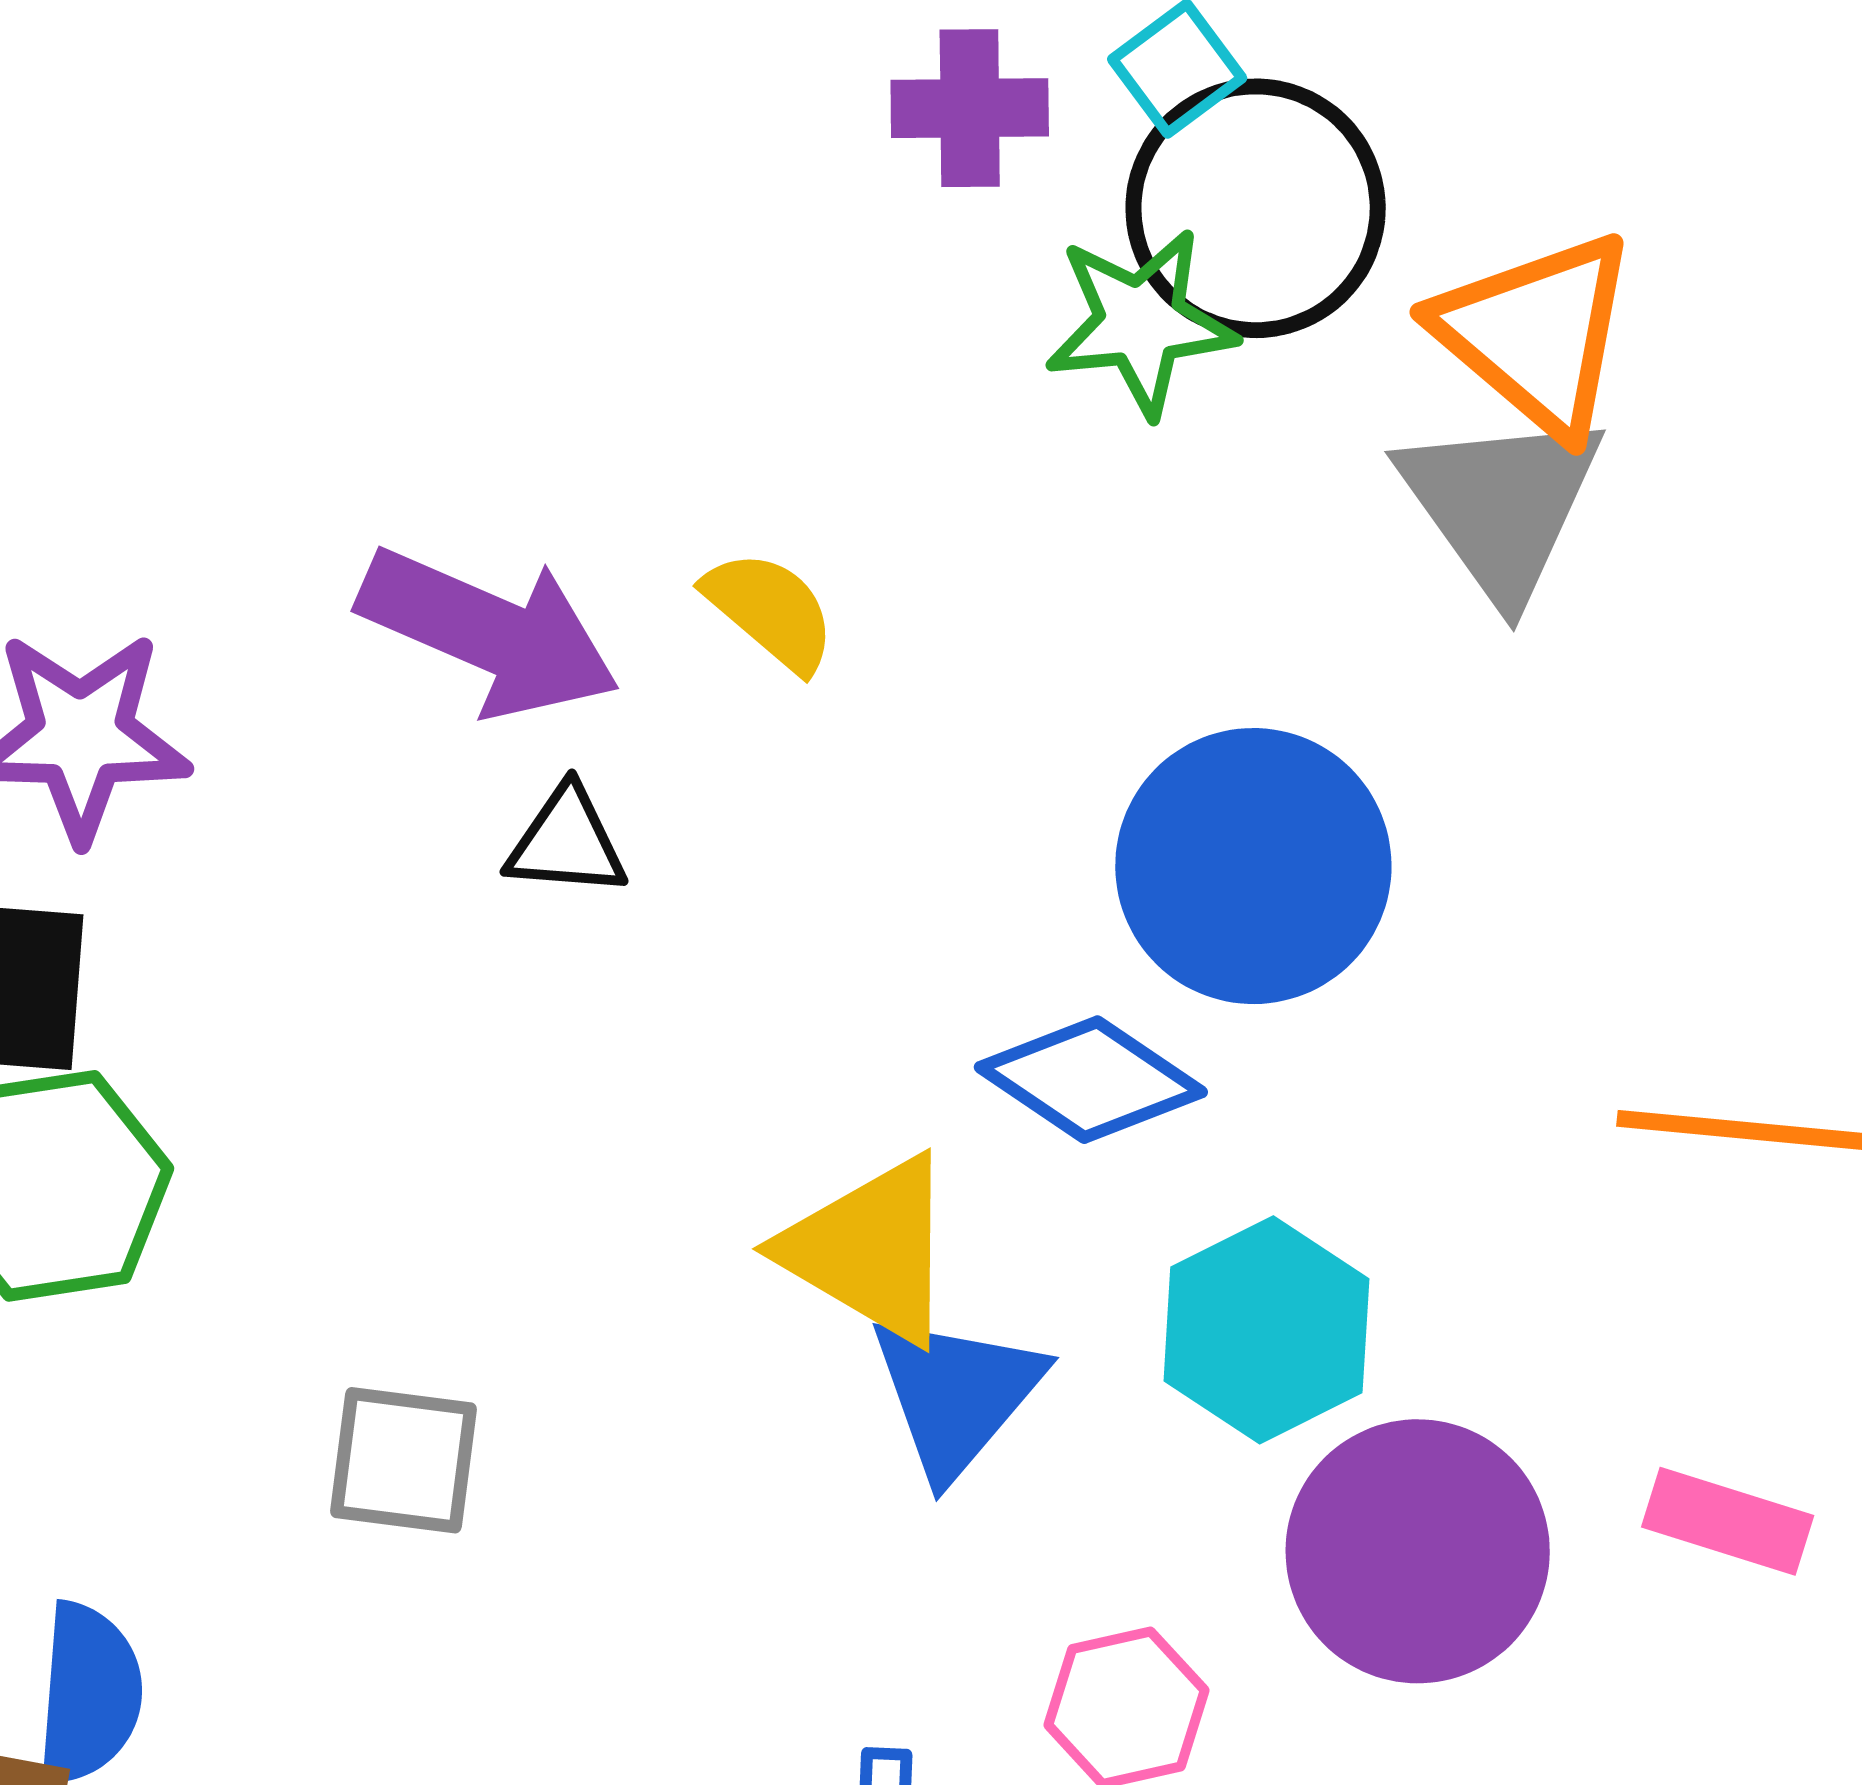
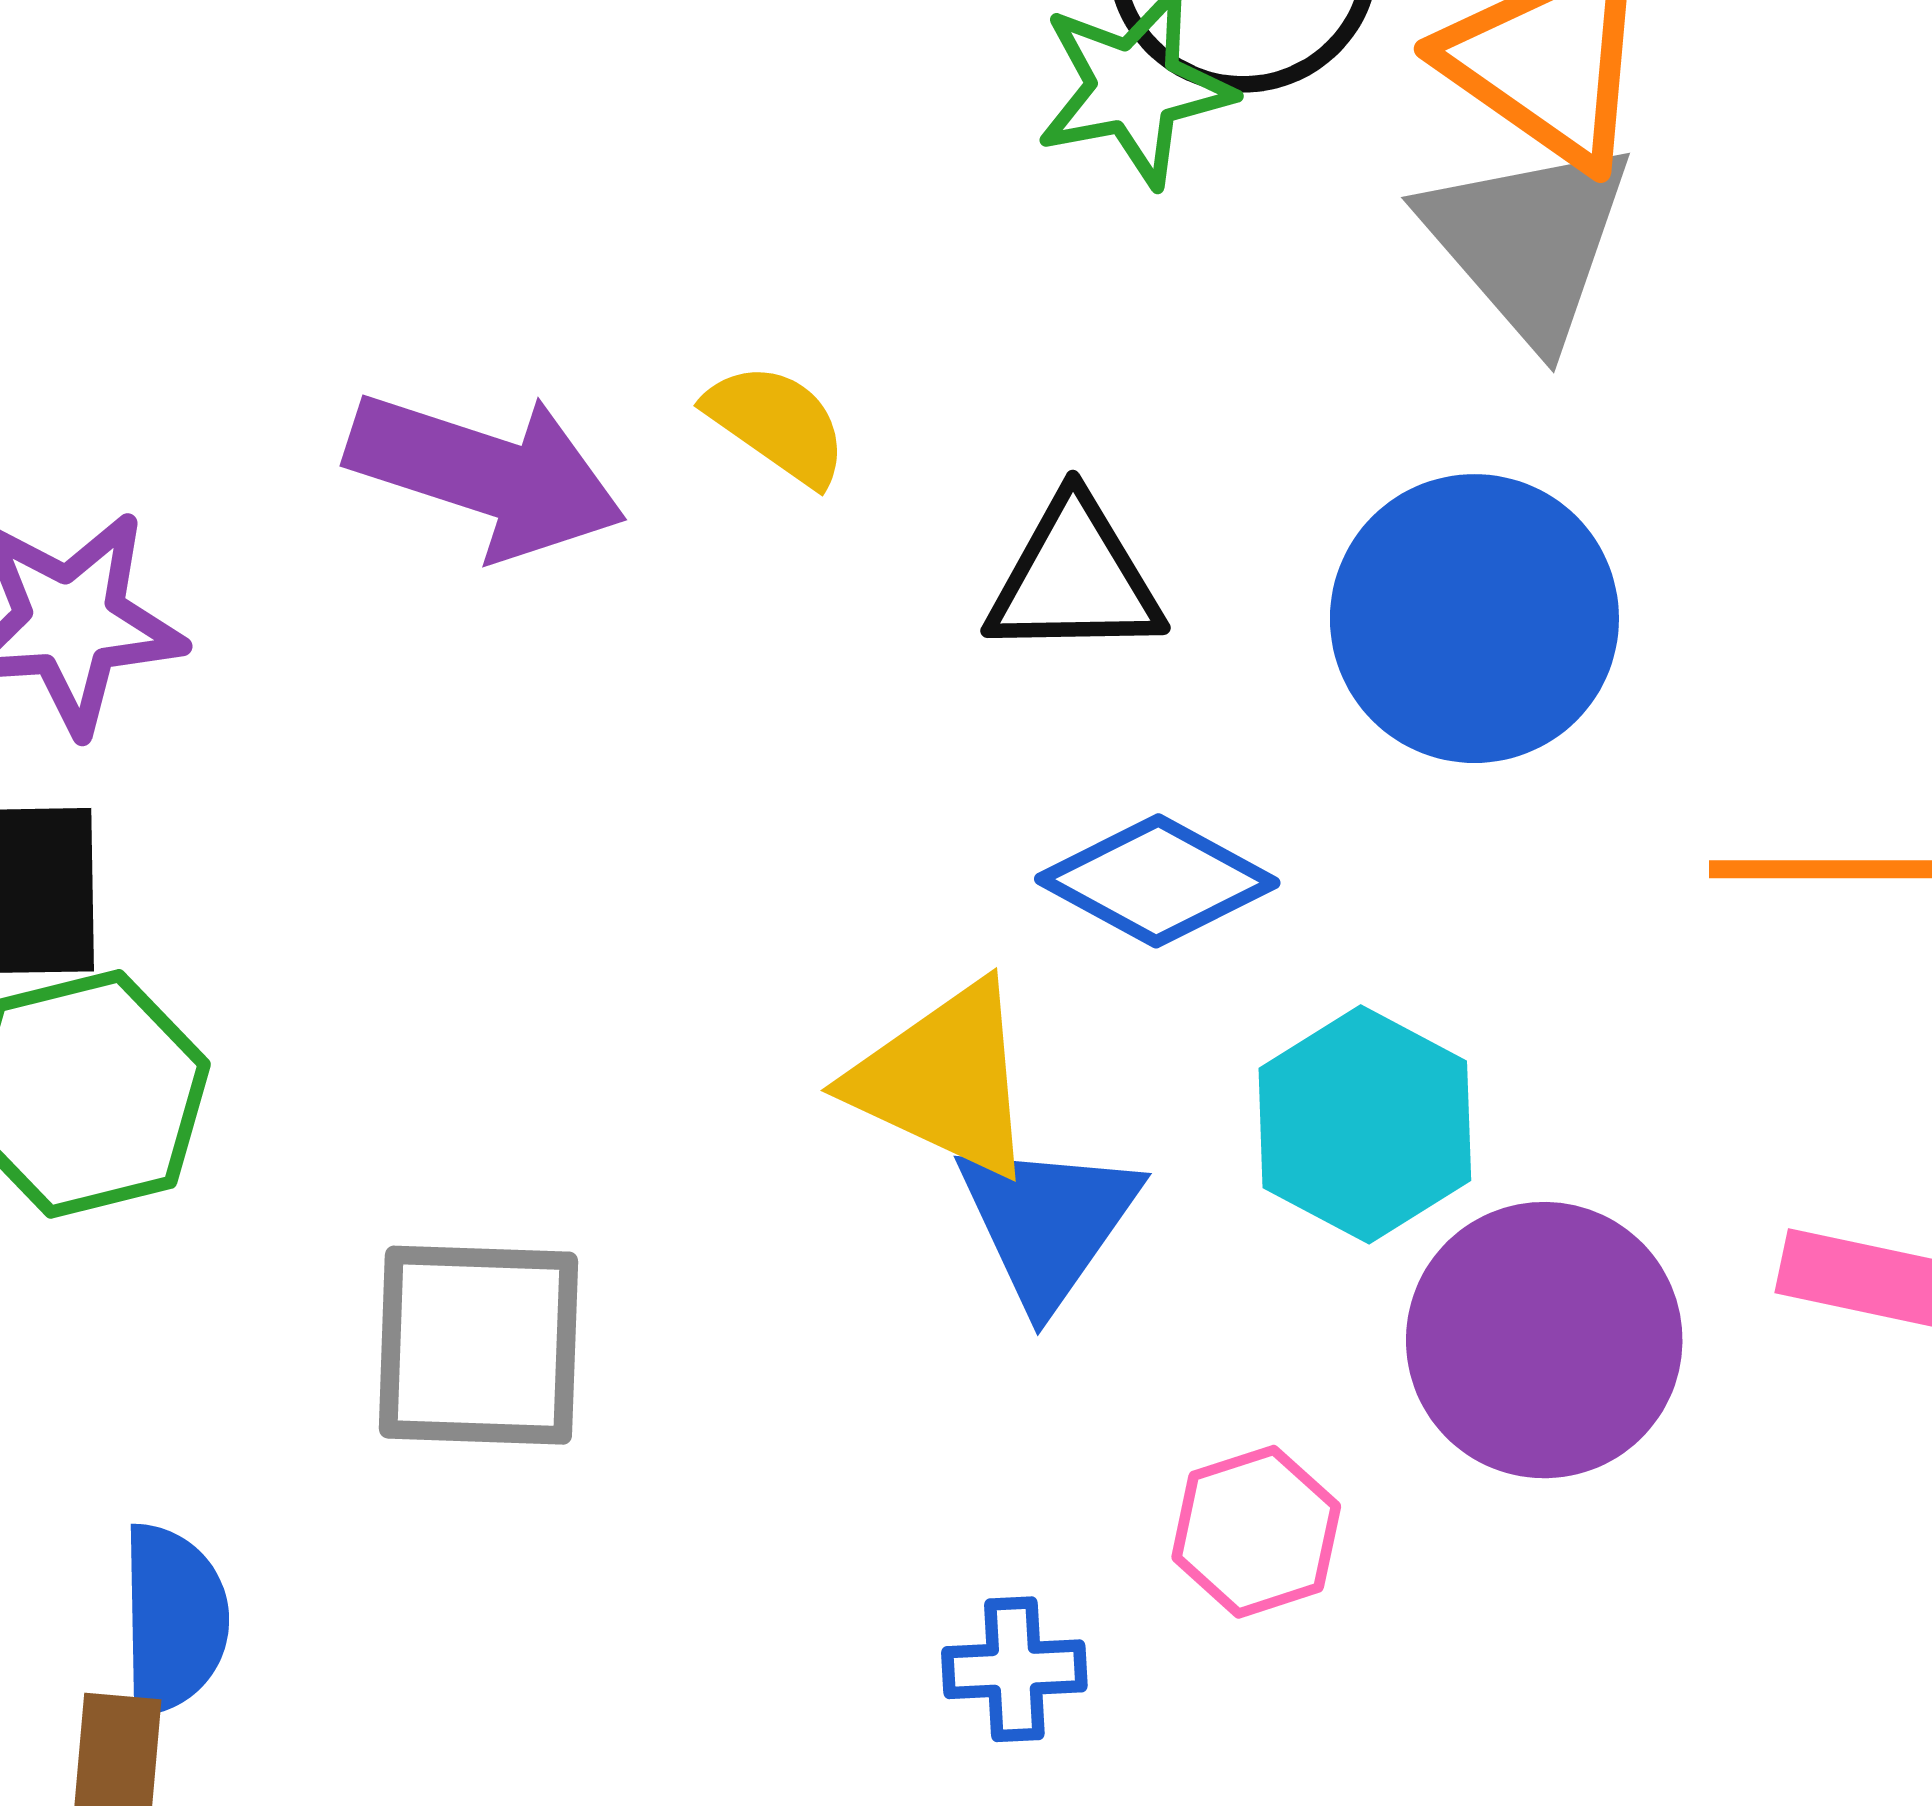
black triangle: (567, 842) -> (1075, 579), moved, size x1.4
blue circle: (1253, 866) -> (1474, 619), moved
gray square: (403, 1460) -> (478, 1345), size x1.4

